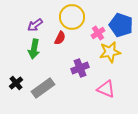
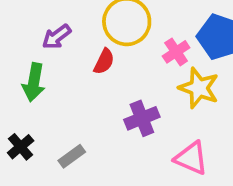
green arrow: (34, 49) -> (34, 82), moved
yellow star: (110, 52) -> (199, 88), turned 30
gray rectangle: (43, 88) -> (72, 156), size x0.6

